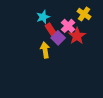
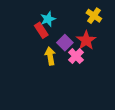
pink cross: (68, 26) -> (76, 56), moved
red rectangle: (51, 30) -> (41, 30), moved

